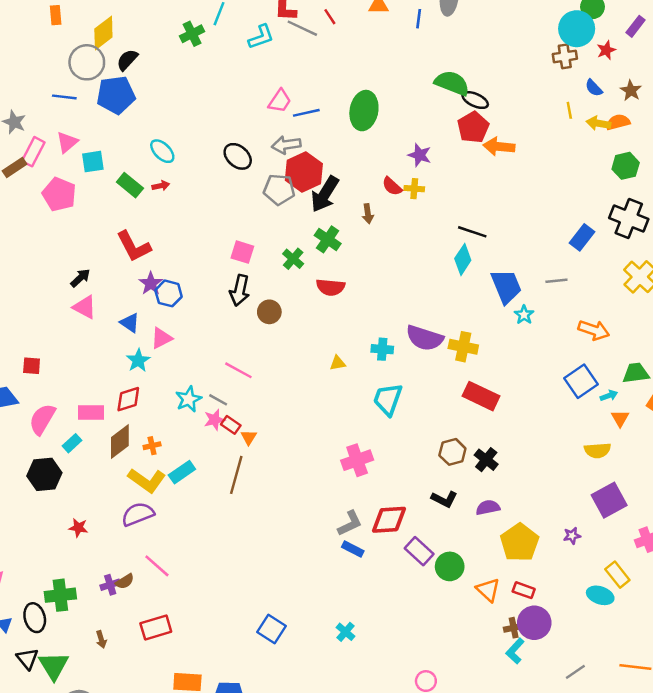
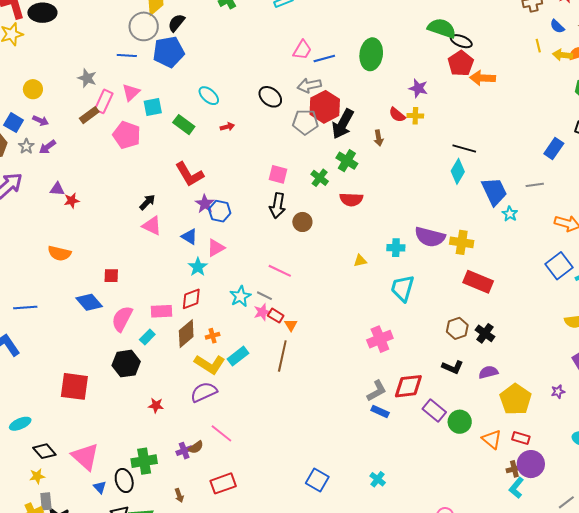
red arrow: (161, 186) -> (227, 127), moved

